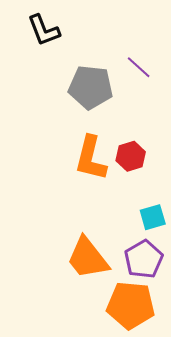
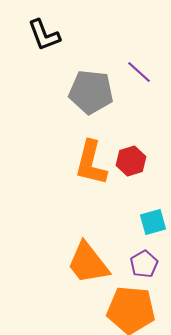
purple pentagon: (144, 259) -> (144, 264), size x0.7

